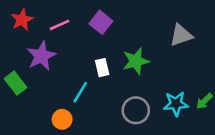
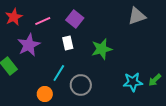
gray triangle: (181, 35) -> (137, 16), moved
white rectangle: (102, 68) -> (68, 43), moved
gray circle: (136, 110) -> (81, 85), moved

